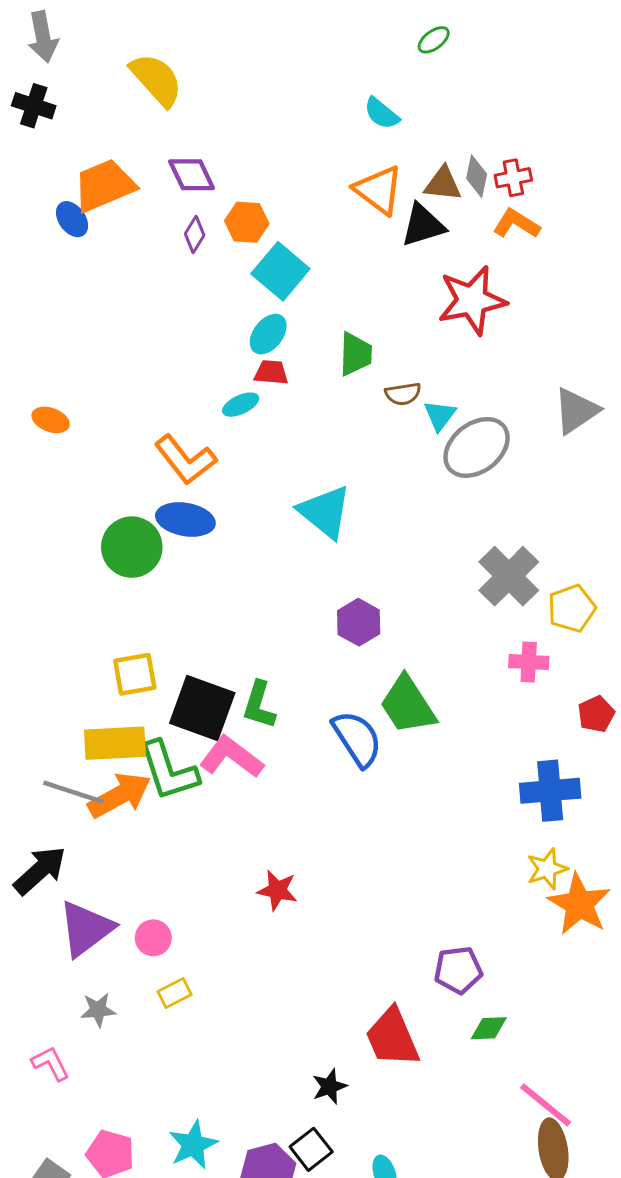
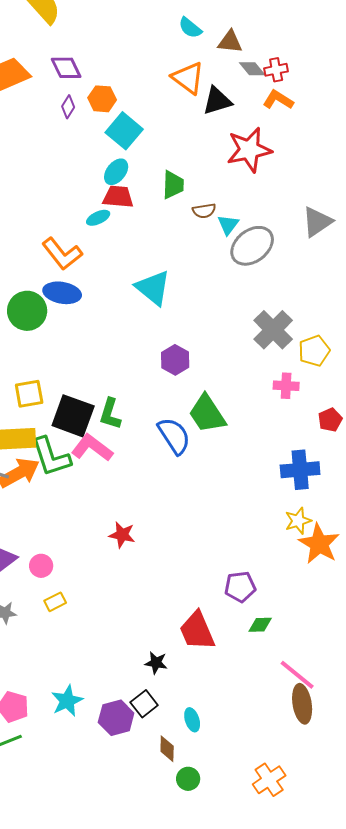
gray diamond: (477, 176) -> (252, 69), turned -52
brown triangle: (443, 184) -> (230, 42), moved
red trapezoid: (271, 372) -> (118, 197), size x1.4
black star: (329, 1086) -> (156, 663), turned 30

